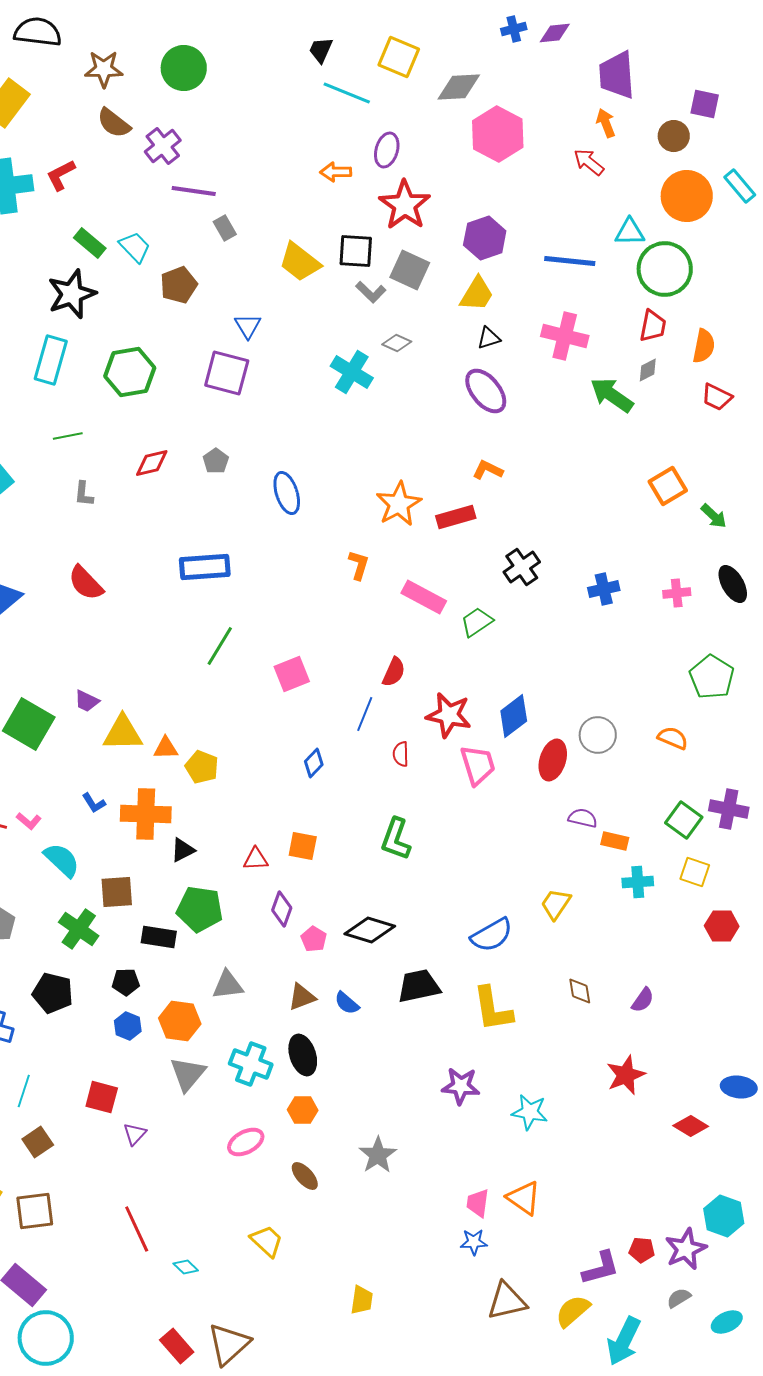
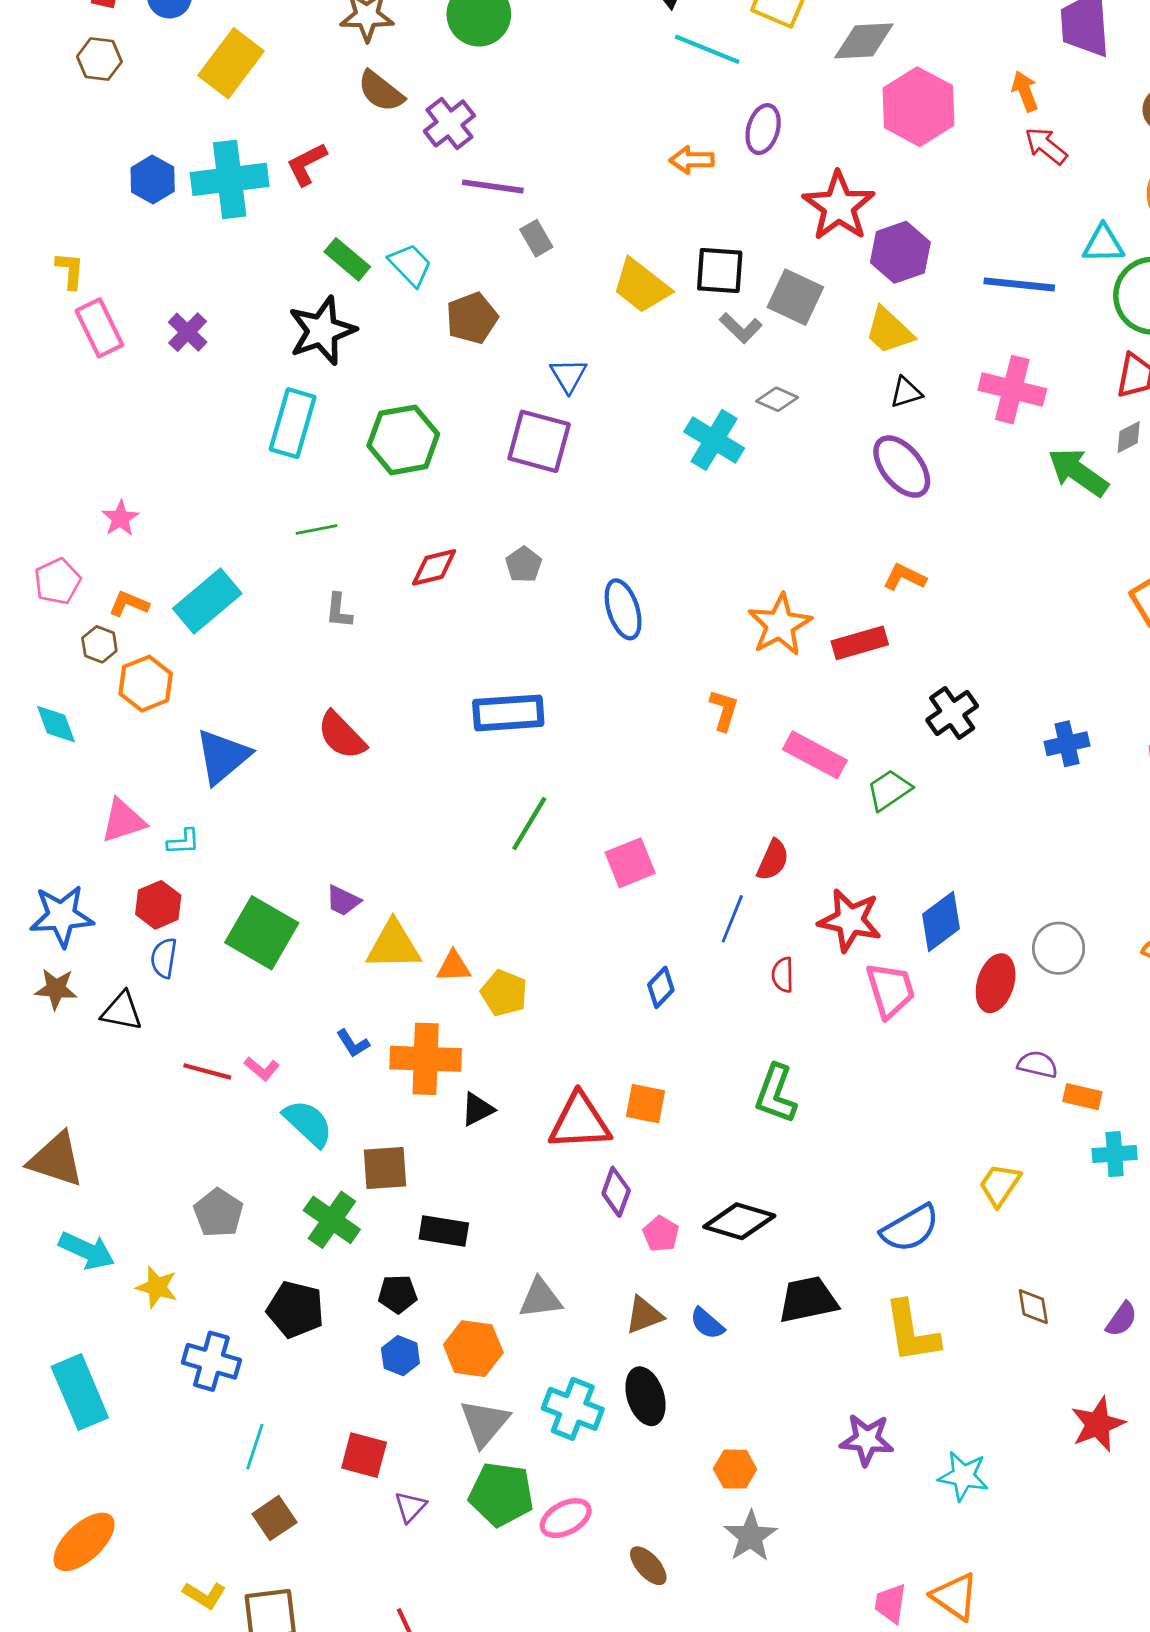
orange arrow: (606, 123) -> (1025, 91), moved
red star: (405, 205) -> (839, 206), moved
yellow trapezoid: (477, 294) -> (889, 331), turned 102
red triangle: (256, 859) -> (580, 1122), size x1.8
green pentagon: (200, 909) -> (501, 1494), moved
orange hexagon: (303, 1110) -> (735, 1469), moved

